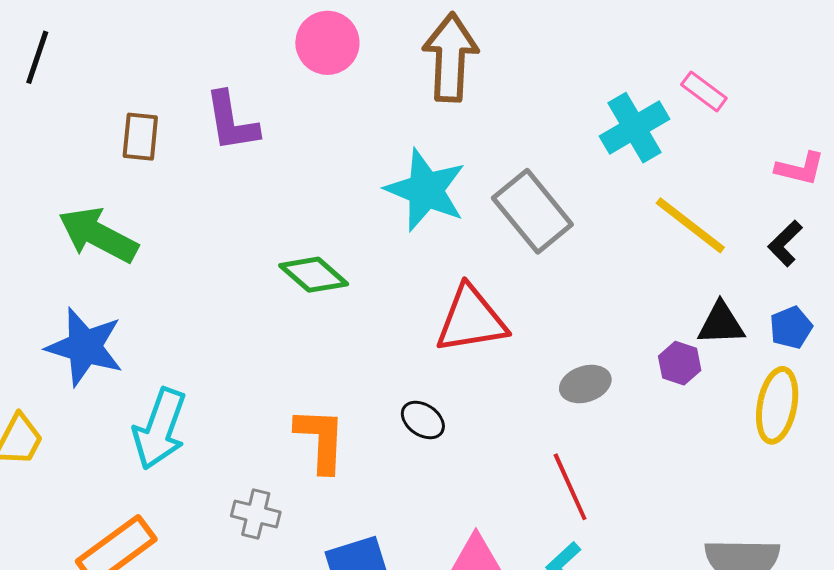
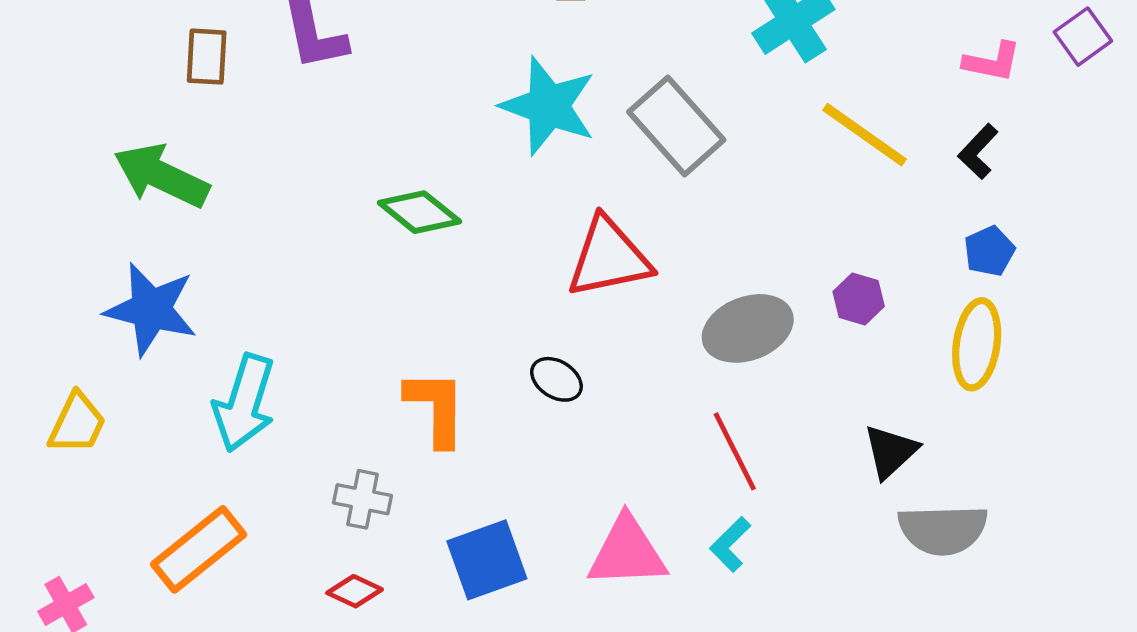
black triangle: (721, 324) -> (891, 452), moved, turned -38
gray ellipse: (585, 384) -> (748, 328), size x1.5

